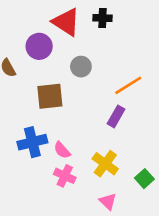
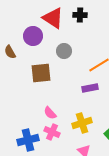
purple rectangle: (116, 116) -> (90, 88), turned 49
blue cross: (32, 142) -> (28, 140), moved
yellow cross: (105, 164) -> (82, 123), turned 36

